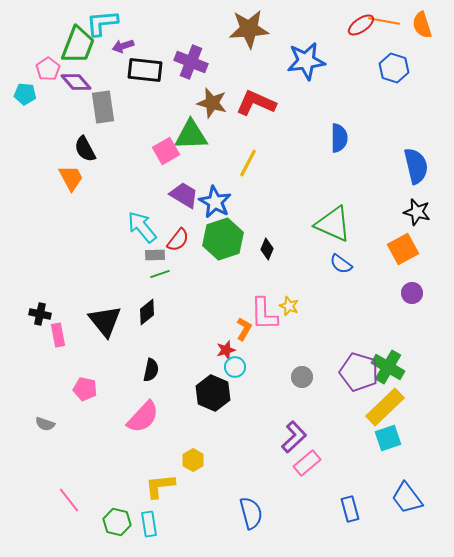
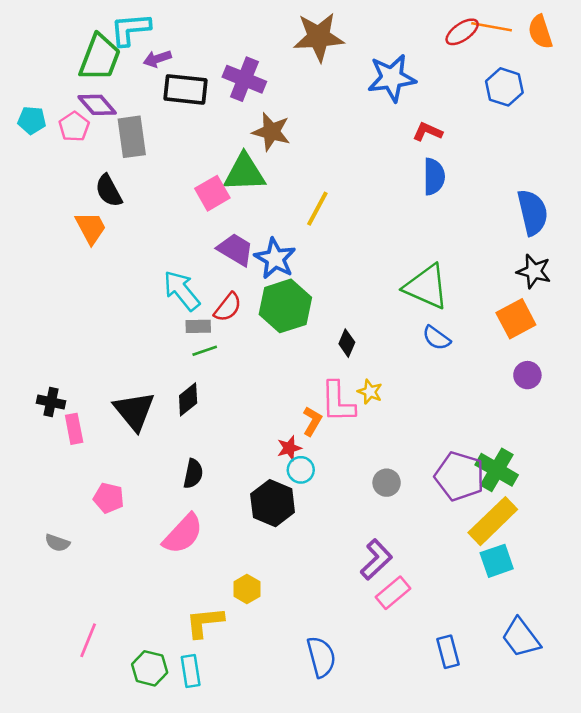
pink pentagon: (48, 69) -> (74, 127), moved
red L-shape: (256, 103) -> (428, 132), moved, size x0.6
black diamond: (267, 249) -> (347, 343), moved
pink line: (69, 500) -> (88, 640), turned 60

